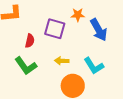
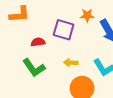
red semicircle: (30, 41) -> (38, 42), turned -112

